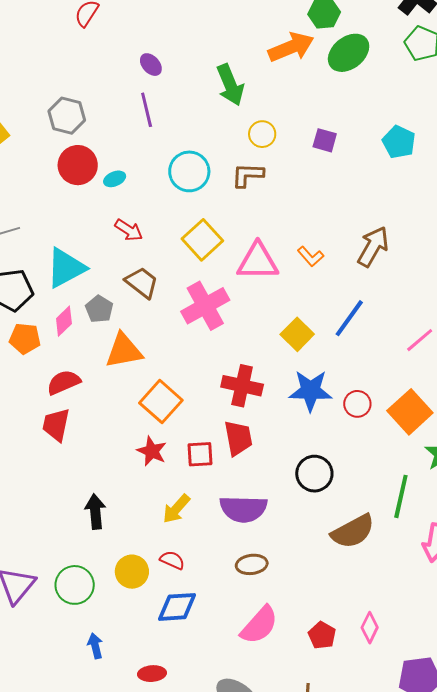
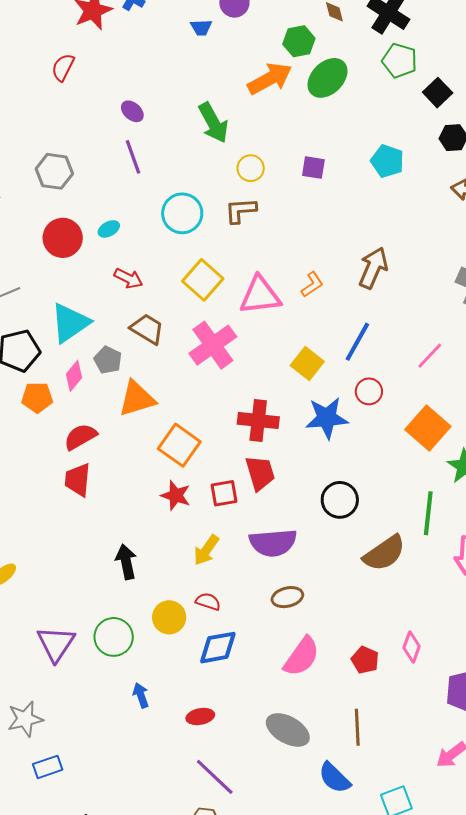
red circle: (78, 165) -> (63, 238), moved
orange L-shape: (311, 256) -> (312, 284), turned -76
red circle: (357, 404) -> (369, 391), moved

